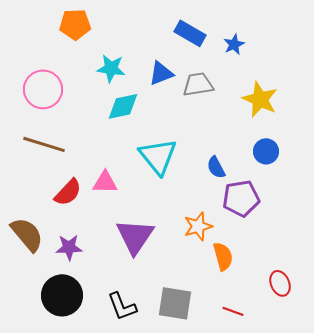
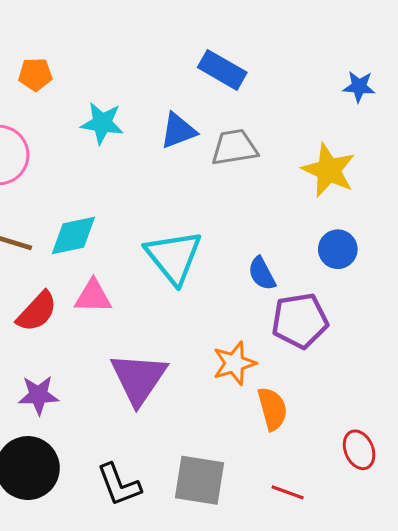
orange pentagon: (75, 24) -> (35, 74), moved, size x0.7
blue star: (234, 44) -> (359, 87), moved, turned 30
cyan diamond: (123, 106) -> (73, 236), moved

